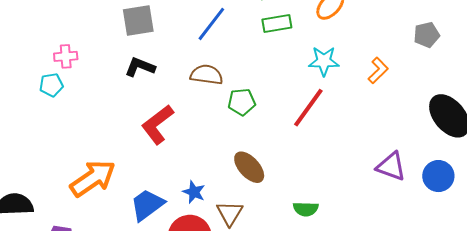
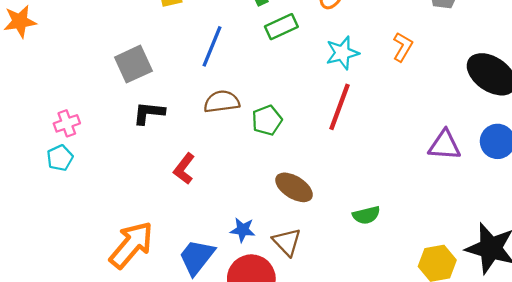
red L-shape: (157, 124) -> (184, 169), size x0.7

